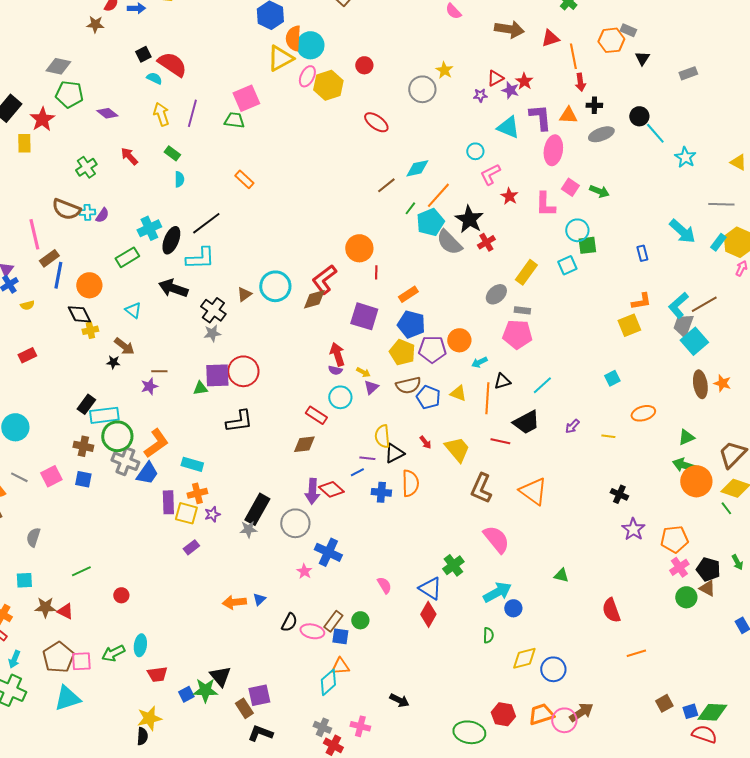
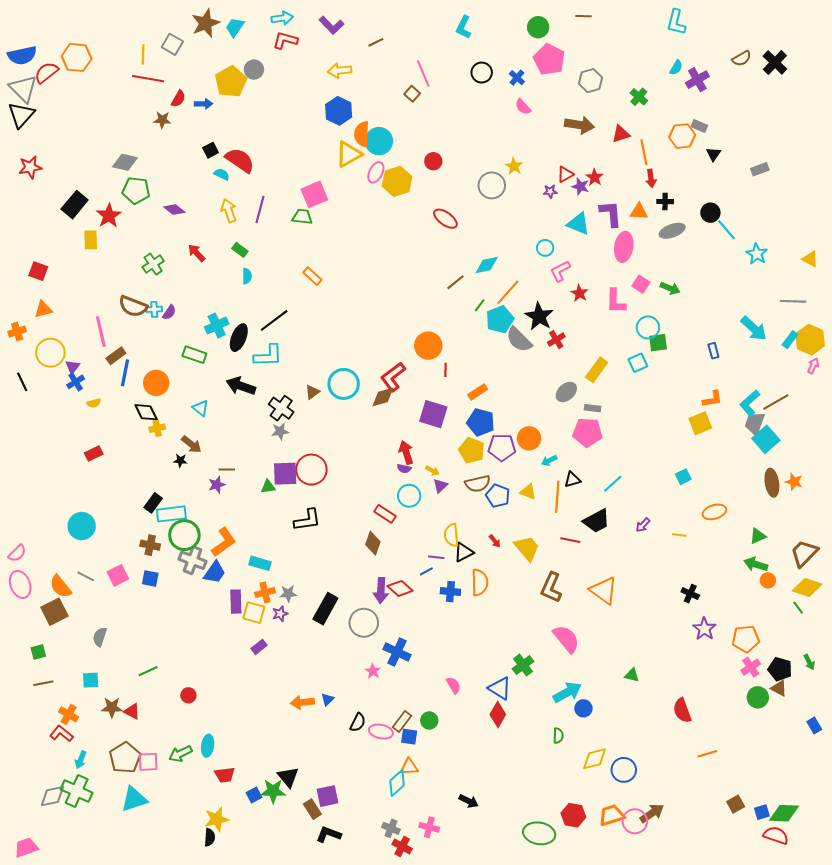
green rectangle: (127, 257) -> (194, 355), turned 50
brown diamond: (304, 444) -> (373, 543), turned -65
orange circle: (696, 481) -> (768, 580), size x0.5
gray star: (248, 529) -> (288, 594), moved

